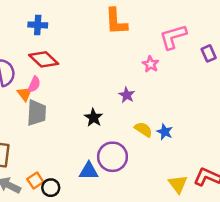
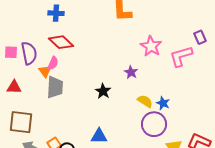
pink L-shape: (173, 37) -> (181, 56), moved
pink star: (150, 64) -> (151, 46), size x1.5
purple circle: (112, 157) -> (154, 124), moved

